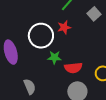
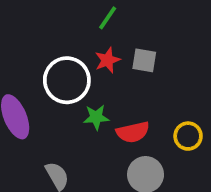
gray square: (94, 14) -> (144, 60), moved, turned -32

